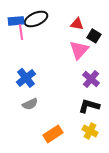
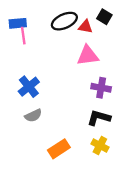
black ellipse: (36, 19) -> (64, 21), moved
black square: (94, 36) -> (104, 17), moved
pink triangle: (79, 50) -> (88, 56), turned 40
purple cross: (91, 79) -> (101, 88), turned -30

